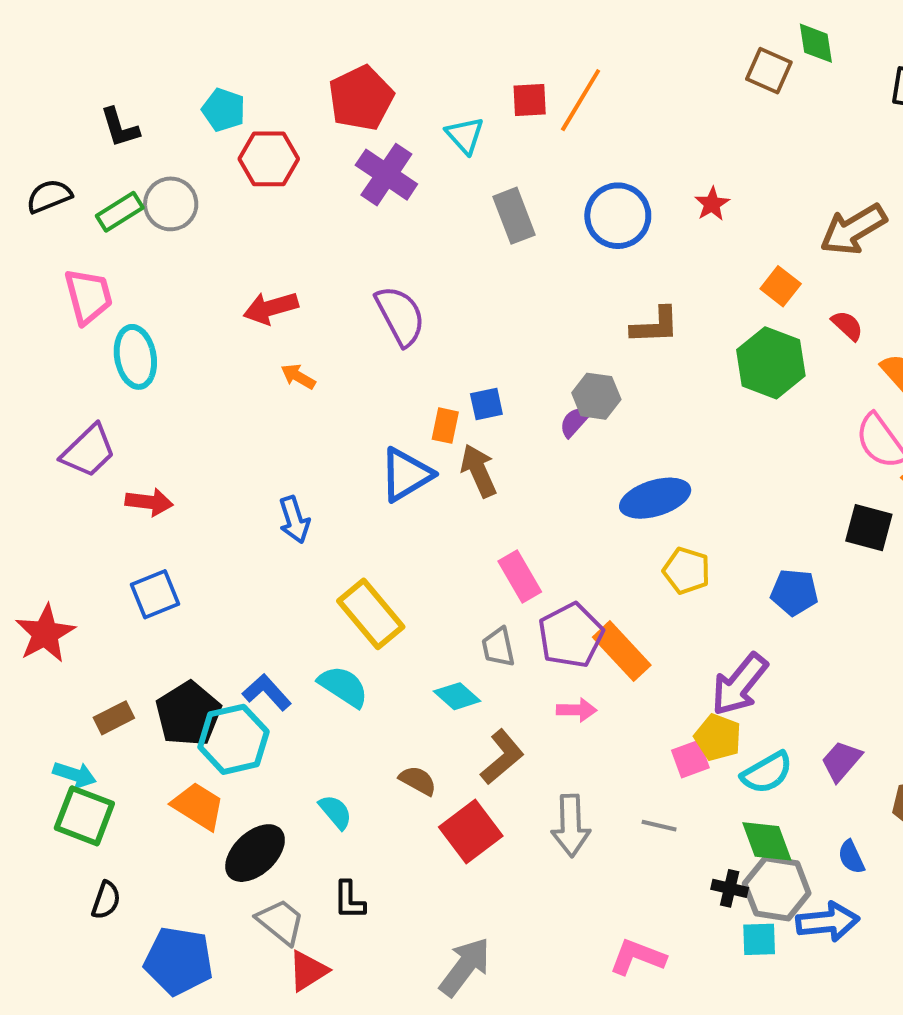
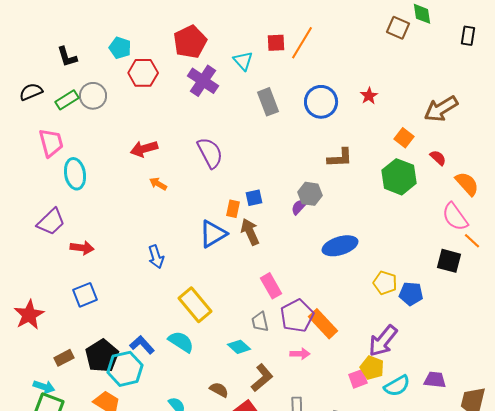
yellow pentagon: (686, 571) -> (385, 283), moved
purple trapezoid: (841, 761) -> (435, 380), turned 55

